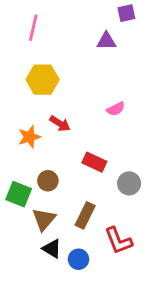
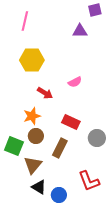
pink semicircle: (116, 109) -> (75, 82), moved
orange star: (29, 137) -> (32, 116), moved
brown rectangle: (85, 215) -> (60, 148), moved

